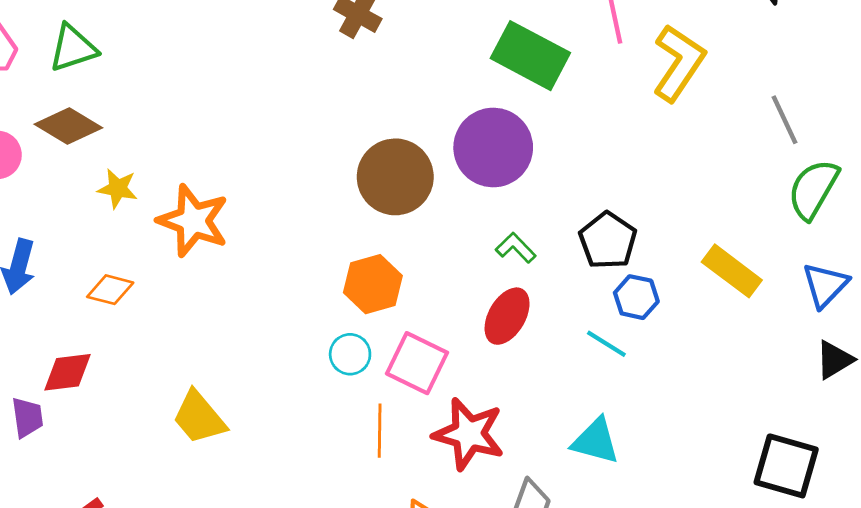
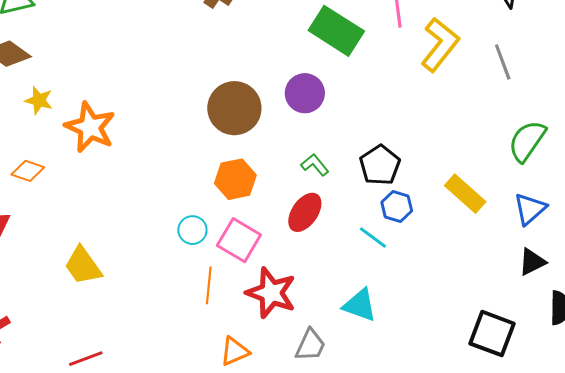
gray line: (785, 120) -> (503, 62), moved
purple circle: (493, 148) -> (305, 93), size x0.7
orange hexagon: (373, 284) -> (235, 179), moved

